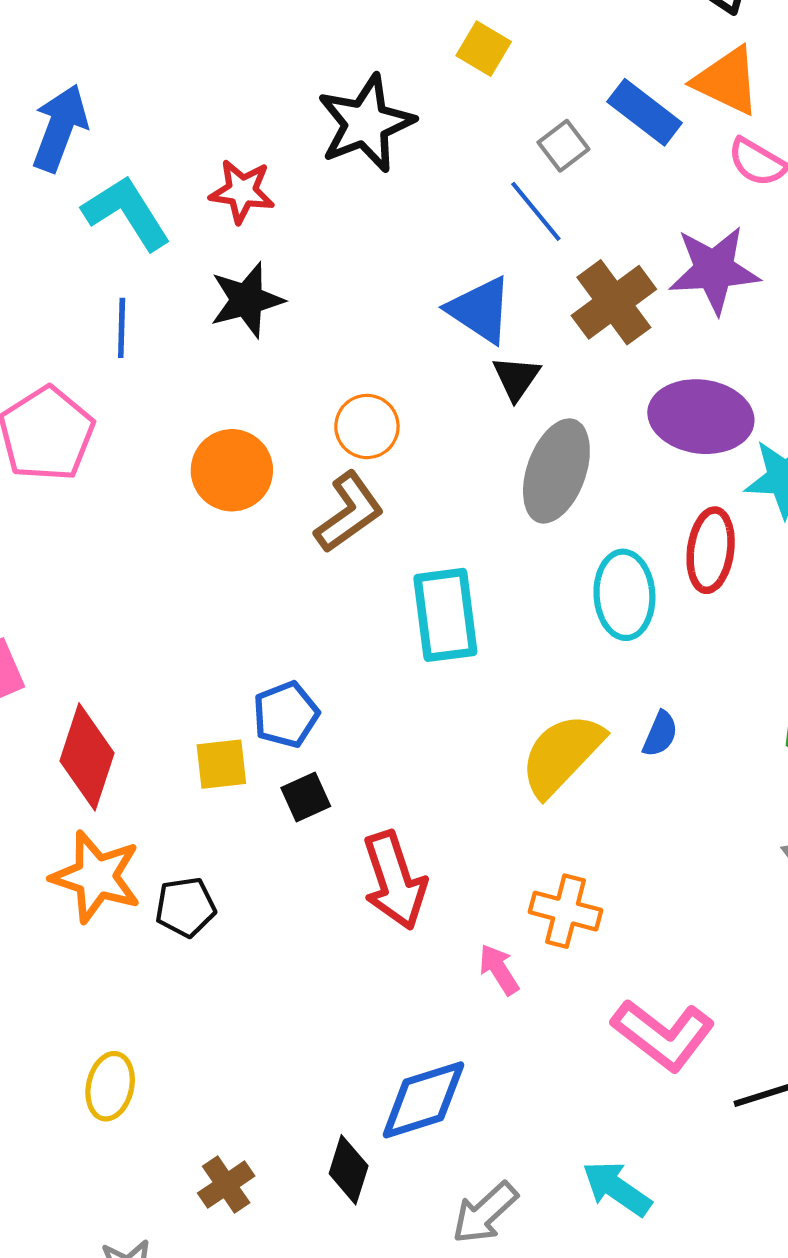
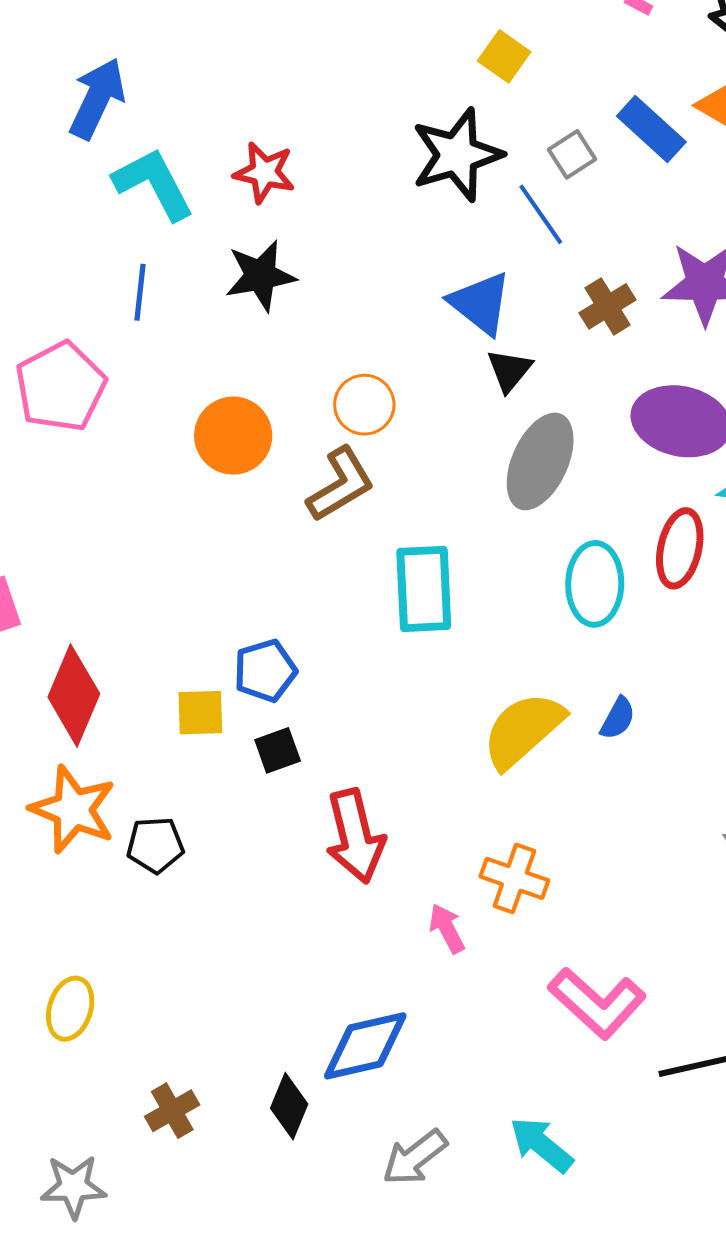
black star: (366, 123) -> (457, 155), moved
brown cross: (614, 302) -> (608, 306), size x0.7

